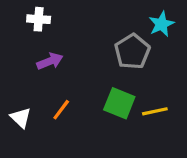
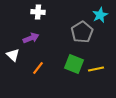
white cross: (39, 19) -> (38, 12), moved
white triangle: (21, 118) -> (13, 55), moved

